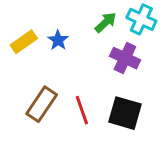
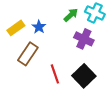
brown rectangle: (42, 104) -> (28, 54), moved
black square: (125, 113) -> (84, 76), turned 30

